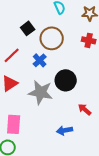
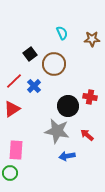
red cross: (89, 40) -> (90, 97), moved
blue cross: (40, 60) -> (34, 86), moved
gray star: (41, 92) -> (57, 131), moved

